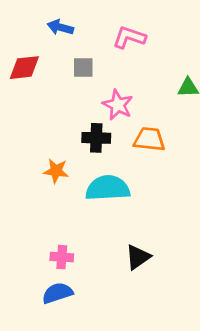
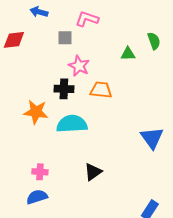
gray square: (83, 68) -> (65, 38), moved
orange star: (56, 171) -> (36, 112), size x1.4

